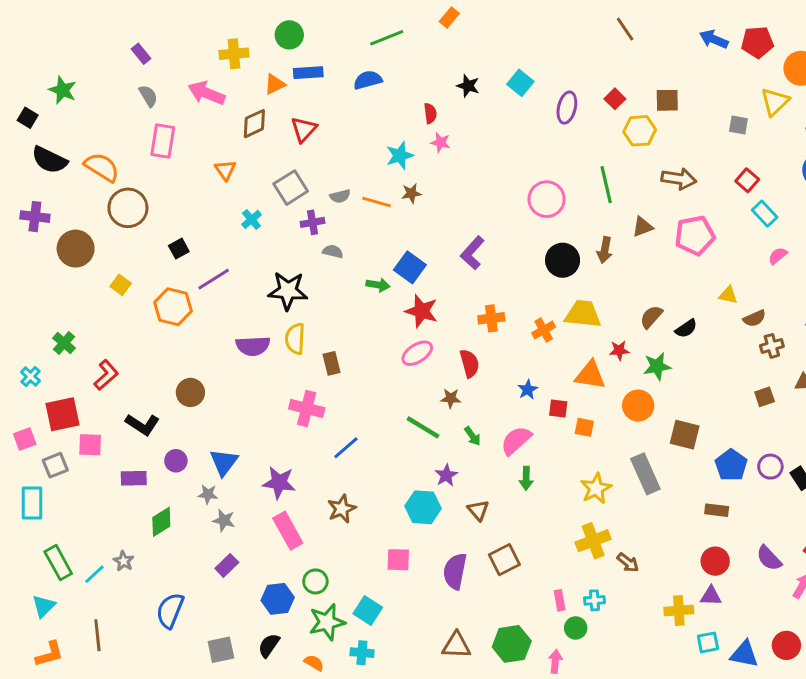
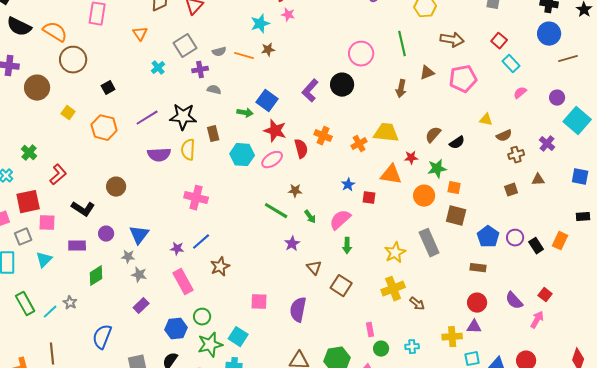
black circle: (563, 260) -> (342, 85), moved
purple line: (214, 279) -> (147, 118), moved
orange cross: (491, 318) -> (323, 136), turned 30
brown rectangle: (331, 363) -> (213, 134), moved
red semicircle: (470, 363) -> (301, 149), moved
orange square: (584, 427) -> (454, 188), moved
blue line: (346, 448) -> (201, 242), moved
purple star: (279, 483) -> (177, 249), size x0.6
cyan hexagon: (423, 507) -> (242, 155), moved
brown square: (504, 560) -> (341, 286), moved, turned -30
cyan cross: (595, 600) -> (412, 347), moved
cyan triangle: (44, 606) -> (44, 260), moved

